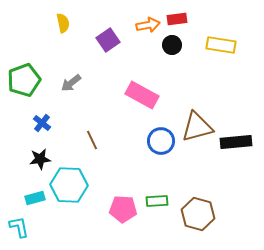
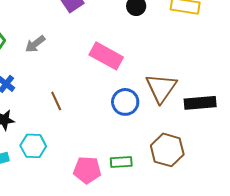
brown triangle: (197, 127) -> (161, 88), turned -40
cyan hexagon: (69, 185) -> (33, 146), size x0.7
brown hexagon: (198, 214) -> (167, 150), moved

